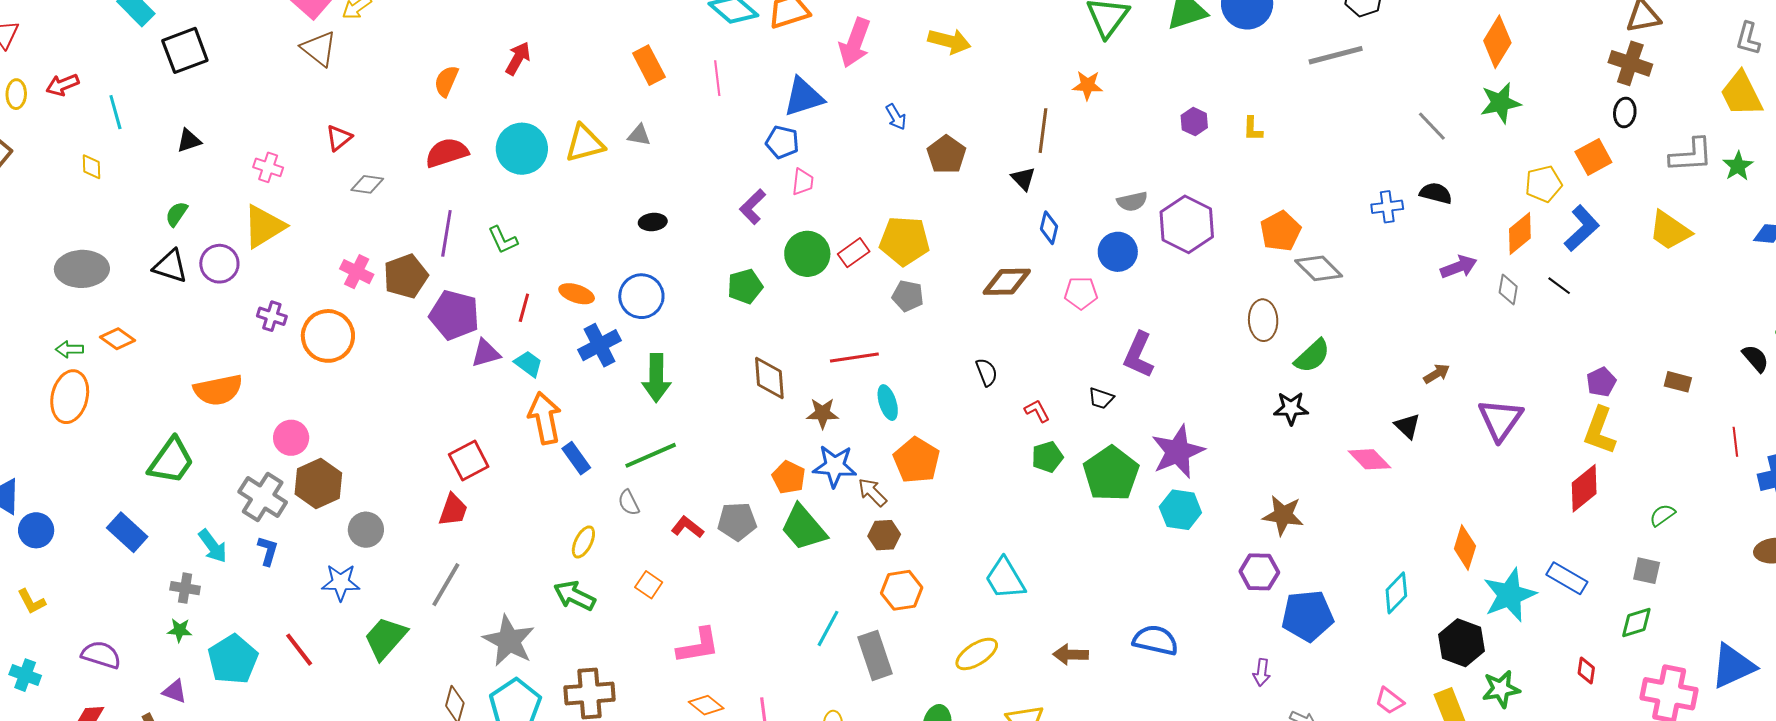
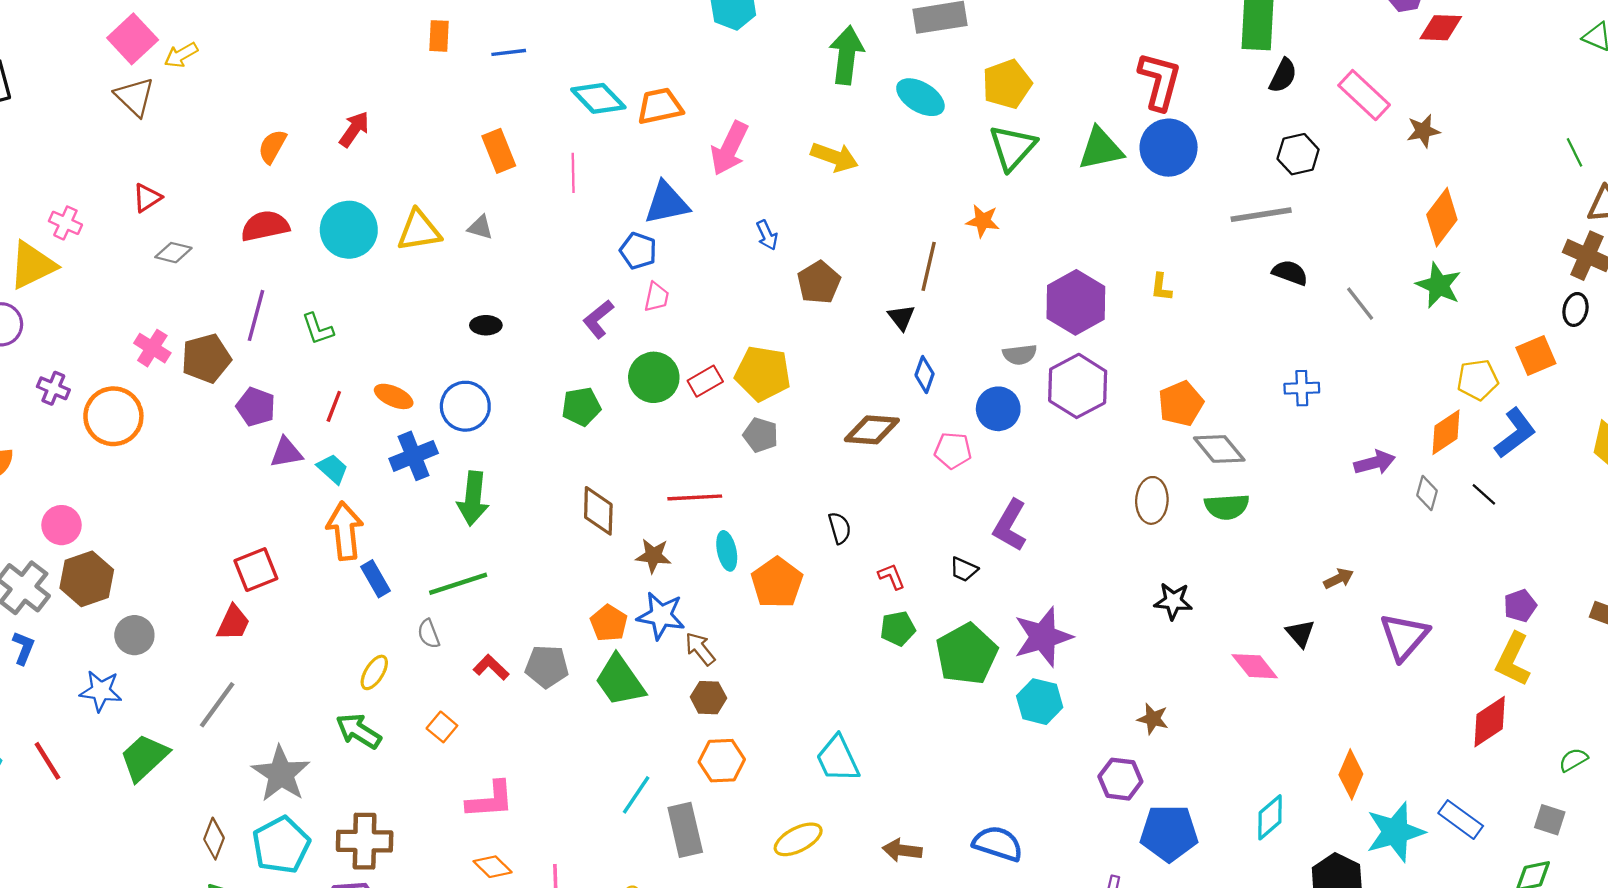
green star: (1500, 103) -> (1439, 285), turned 30
purple hexagon: (1194, 122) -> (1076, 302), moved, size x2.0
black semicircle: (1436, 193) -> (1290, 273), moved
yellow triangle: (264, 226) -> (32, 265), moved
purple pentagon: (454, 315) -> (256, 407), size x0.7
green semicircle: (1312, 356) -> (1227, 507), moved, turned 33
orange pentagon: (917, 460) -> (777, 583), moved
brown star: (1283, 515) -> (1153, 719), size x0.7

